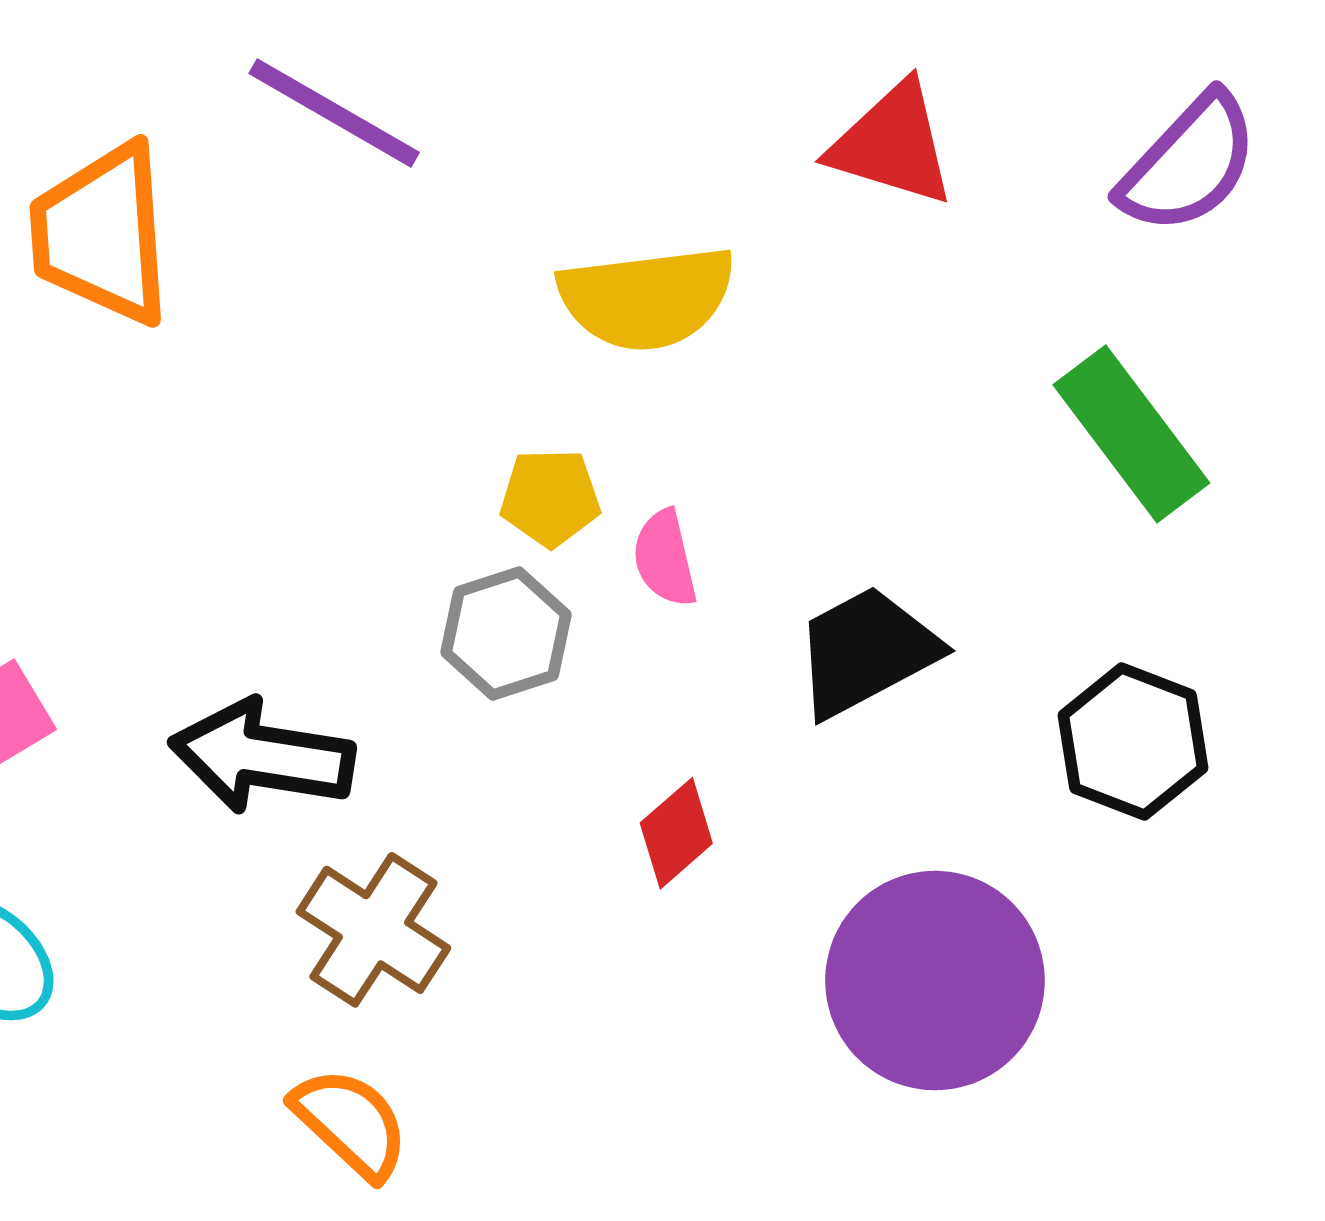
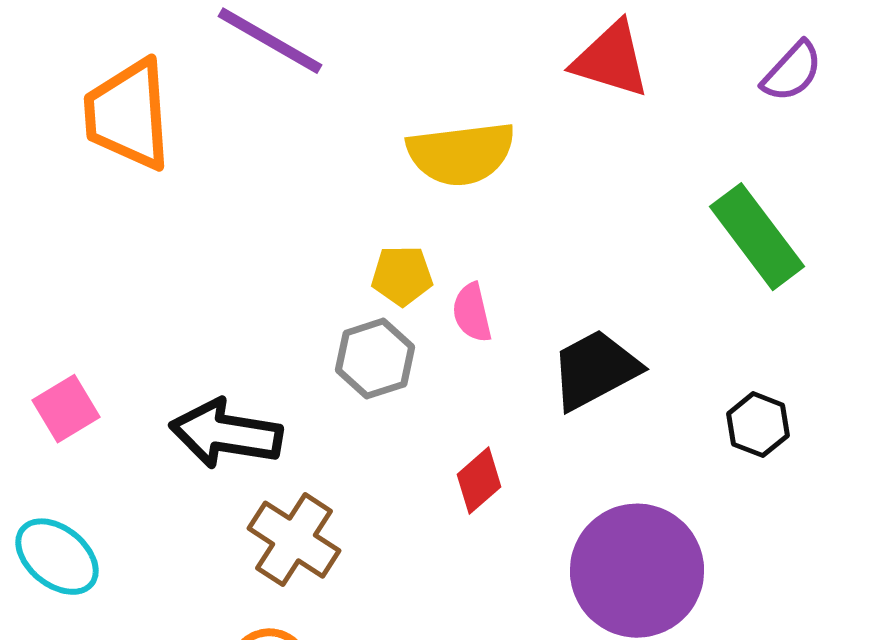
purple semicircle: (1189, 164) -> (792, 72), size x0.7
black hexagon: (1133, 742) -> (758, 425), size x0.7

